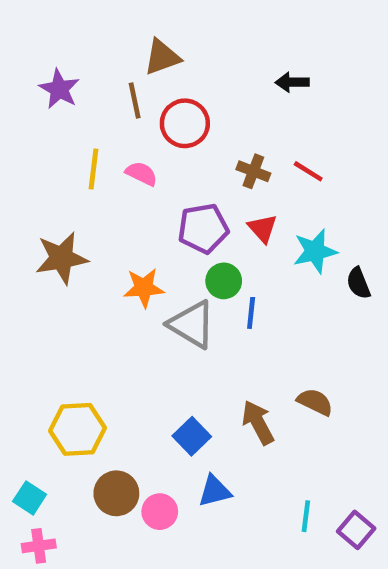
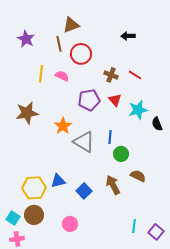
green circle: (224, 281) -> (121, 154), moved
orange star: (144, 288) -> (63, 126), turned -30
blue triangle: (215, 491) -> (58, 181), moved
brown circle: (116, 493) -> (34, 215), moved

